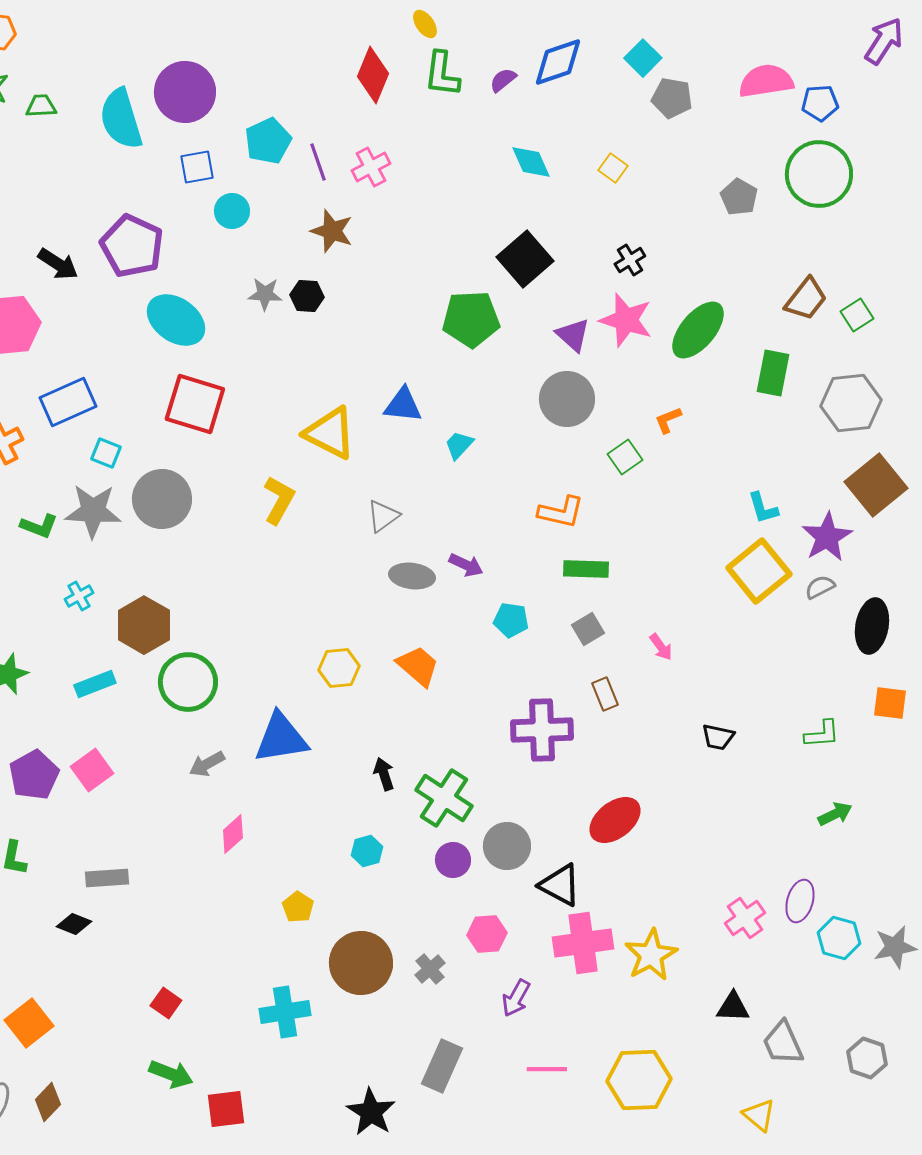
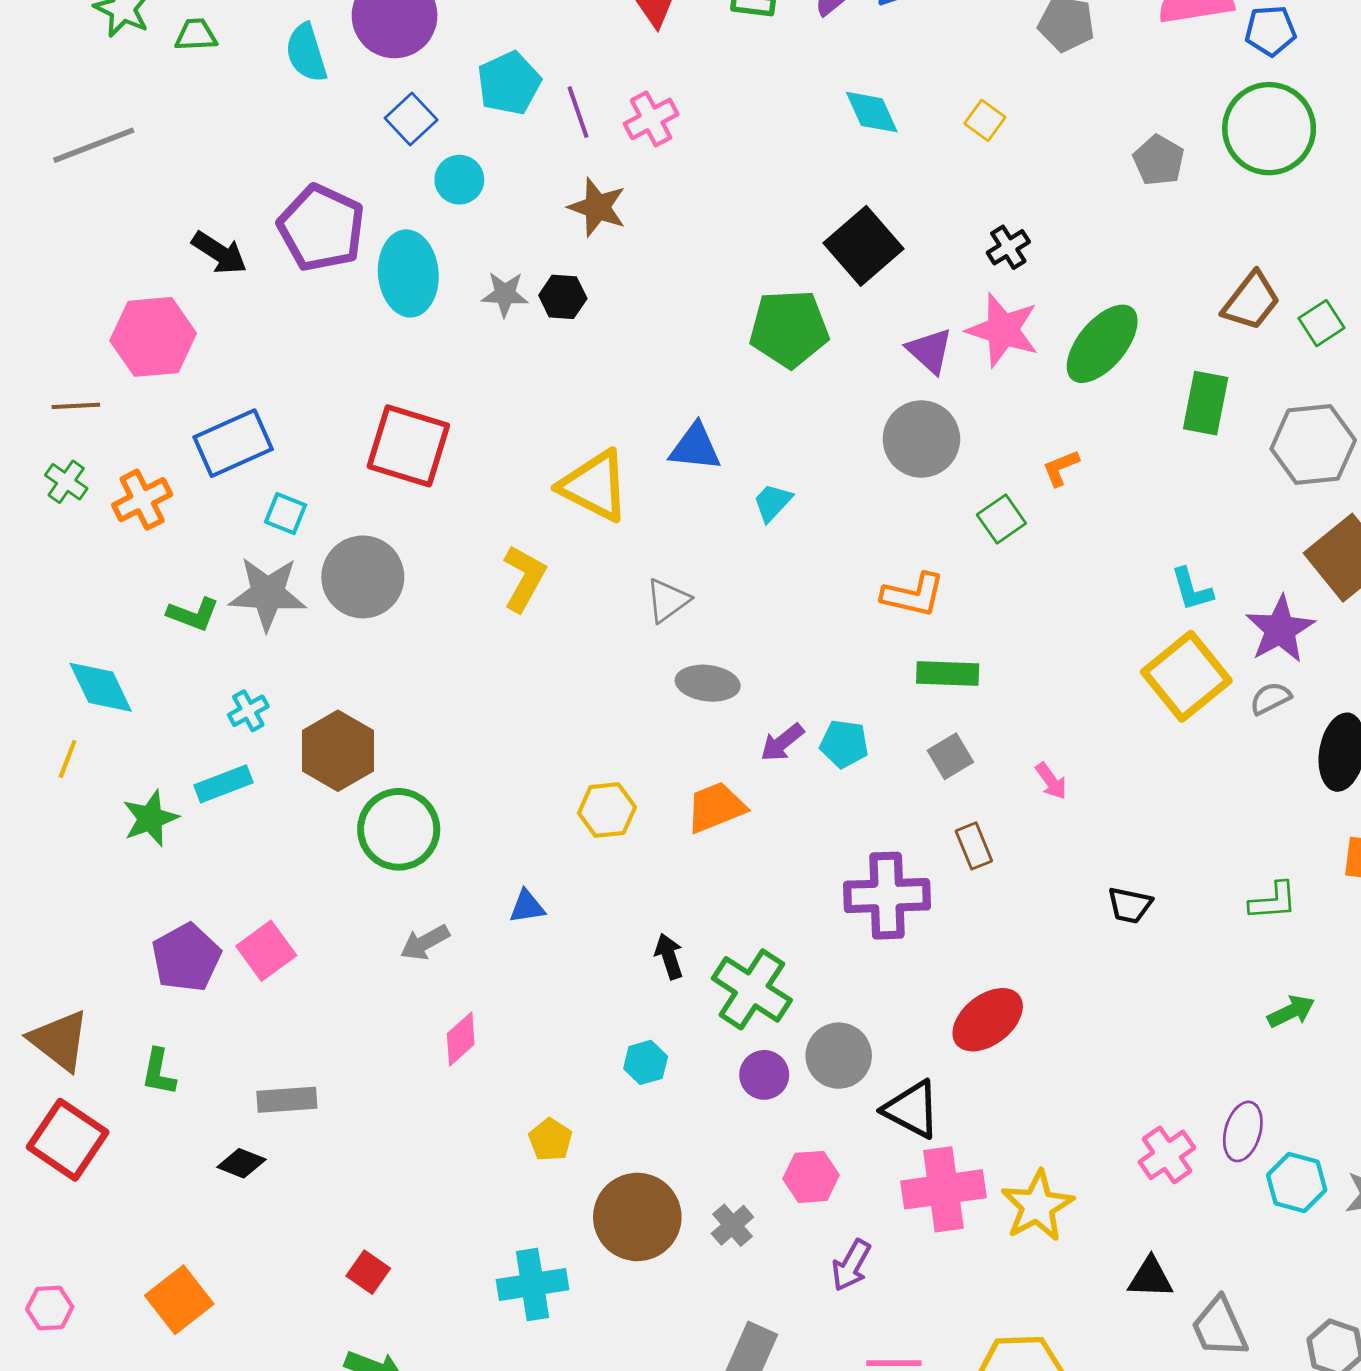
cyan semicircle: (121, 119) -> (306, 53), size x0.7
blue square: (197, 167) -> (411, 119), turned -33
cyan ellipse: (176, 320) -> (408, 273), moved, turned 50
purple arrow: (466, 565) -> (782, 742), moved, turned 116
orange trapezoid: (418, 666) -> (716, 807), turned -63
cyan rectangle: (95, 684) -> (223, 784), moved
blue triangle: (281, 738) -> (527, 907), size x0.5

